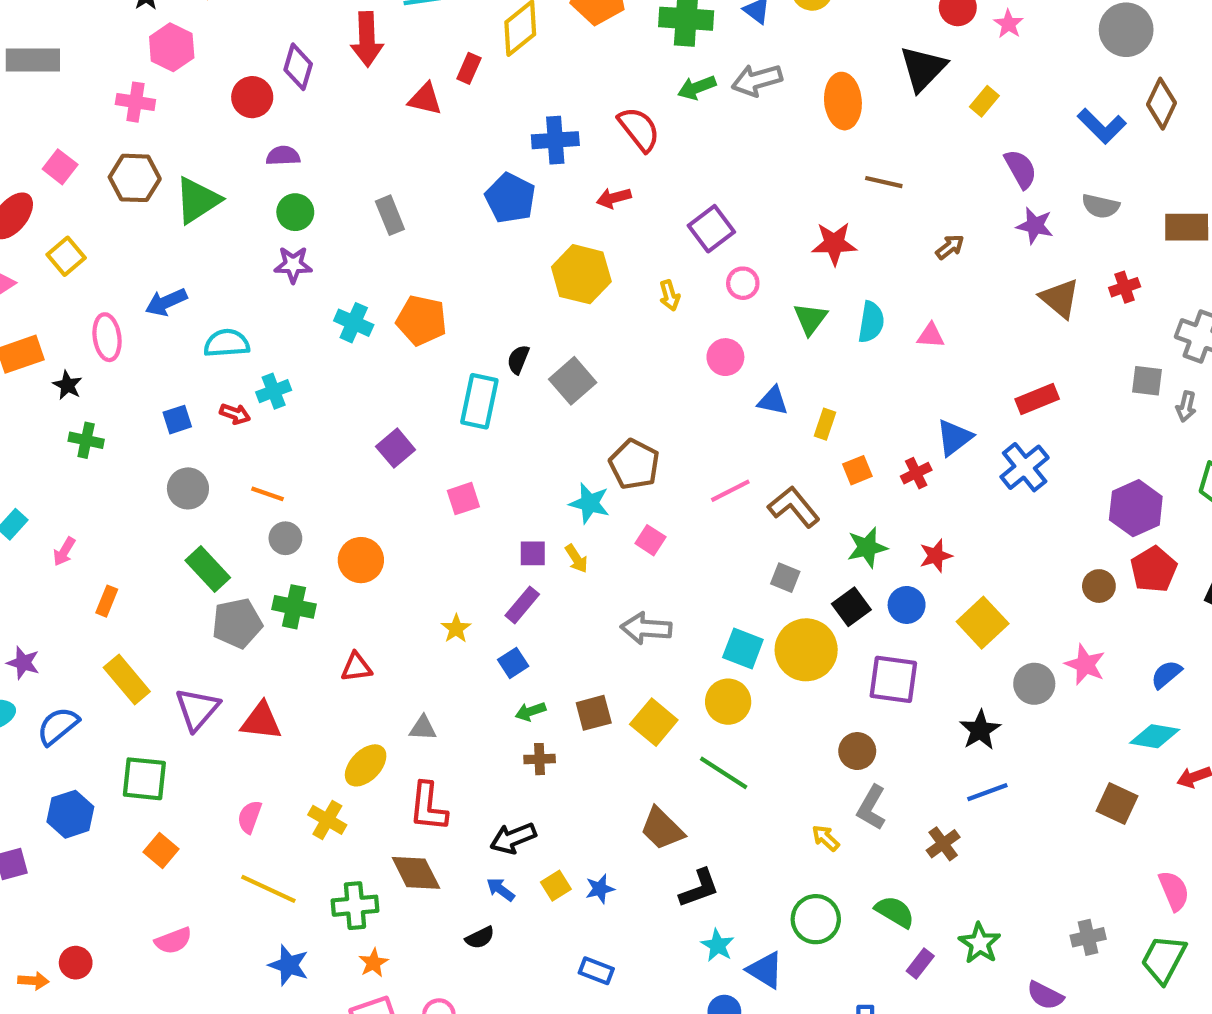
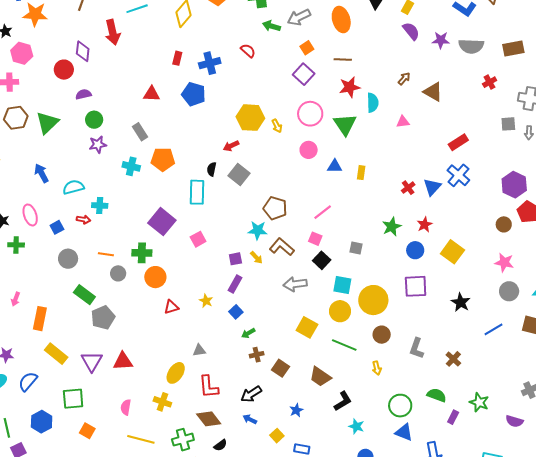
red rectangle: (469, 68) -> (177, 58), moved
green arrow: (697, 88) -> (271, 26), turned 48
red triangle: (425, 99) -> (152, 94), moved
red semicircle: (639, 129) -> (248, 51), size x0.7
purple semicircle: (1021, 169) -> (411, 31), moved
brown line: (884, 182) -> (343, 60), moved
red arrow: (614, 198) -> (231, 146), moved
gray semicircle: (1101, 206) -> (471, 46), size x1.4
gray rectangle: (390, 215) -> (140, 132), moved
purple star: (1035, 226) -> (441, 40), moved
purple square: (711, 229) -> (304, 74), moved
yellow hexagon: (581, 274) -> (250, 118), moved
pink circle: (743, 283) -> (310, 114), size x1.6
brown triangle: (1060, 298) -> (433, 92), moved
blue arrow: (166, 302) -> (41, 173), turned 96
green triangle: (810, 319) -> (345, 124), size x1.4
cyan semicircle: (871, 322) -> (373, 103), moved
pink ellipse: (107, 337) -> (30, 215), moved
cyan cross: (274, 391) -> (100, 205), turned 35
blue triangle: (954, 438) -> (432, 187), moved
purple square: (396, 448) -> (162, 222), size x1.5
orange square: (857, 470) -> (307, 48), moved
brown L-shape: (794, 507) -> (282, 247), moved
pink square: (650, 540) -> (315, 239), moved
orange rectangle: (107, 601) -> (40, 319), size x1.6
green cross: (294, 607) -> (142, 253), moved
black square: (851, 607) -> (322, 260), moved
yellow circle: (806, 650) -> (373, 300), moved
red triangle: (356, 667) -> (171, 307), moved
gray circle: (1034, 684) -> (509, 291), moved
brown square: (594, 713) -> (281, 368), moved, turned -30
brown circle: (857, 751) -> (382, 335), moved
blue line: (987, 792) -> (493, 329), moved
yellow arrow: (826, 838) -> (377, 368), moved, turned -136
yellow square: (556, 886) -> (277, 436), moved
black semicircle: (480, 938) -> (220, 445), moved
blue triangle: (765, 970) -> (404, 432), moved

